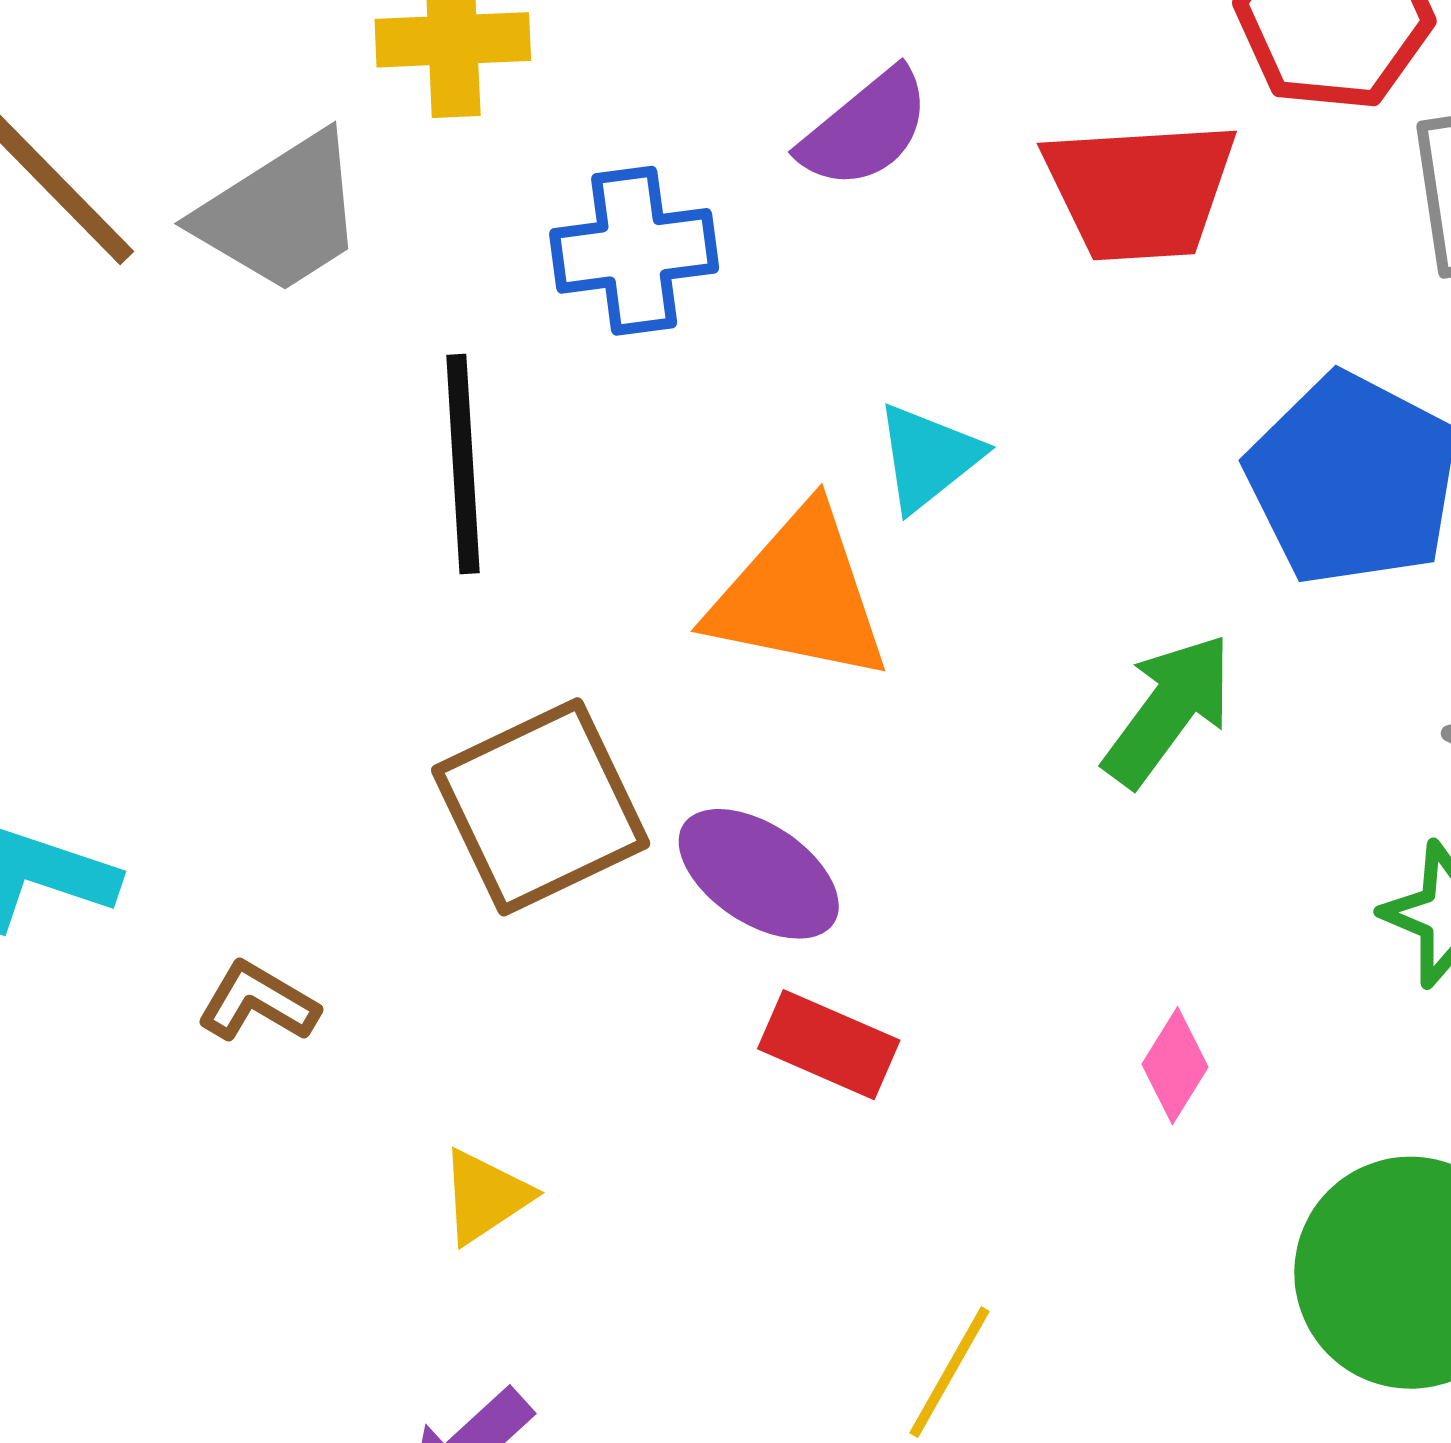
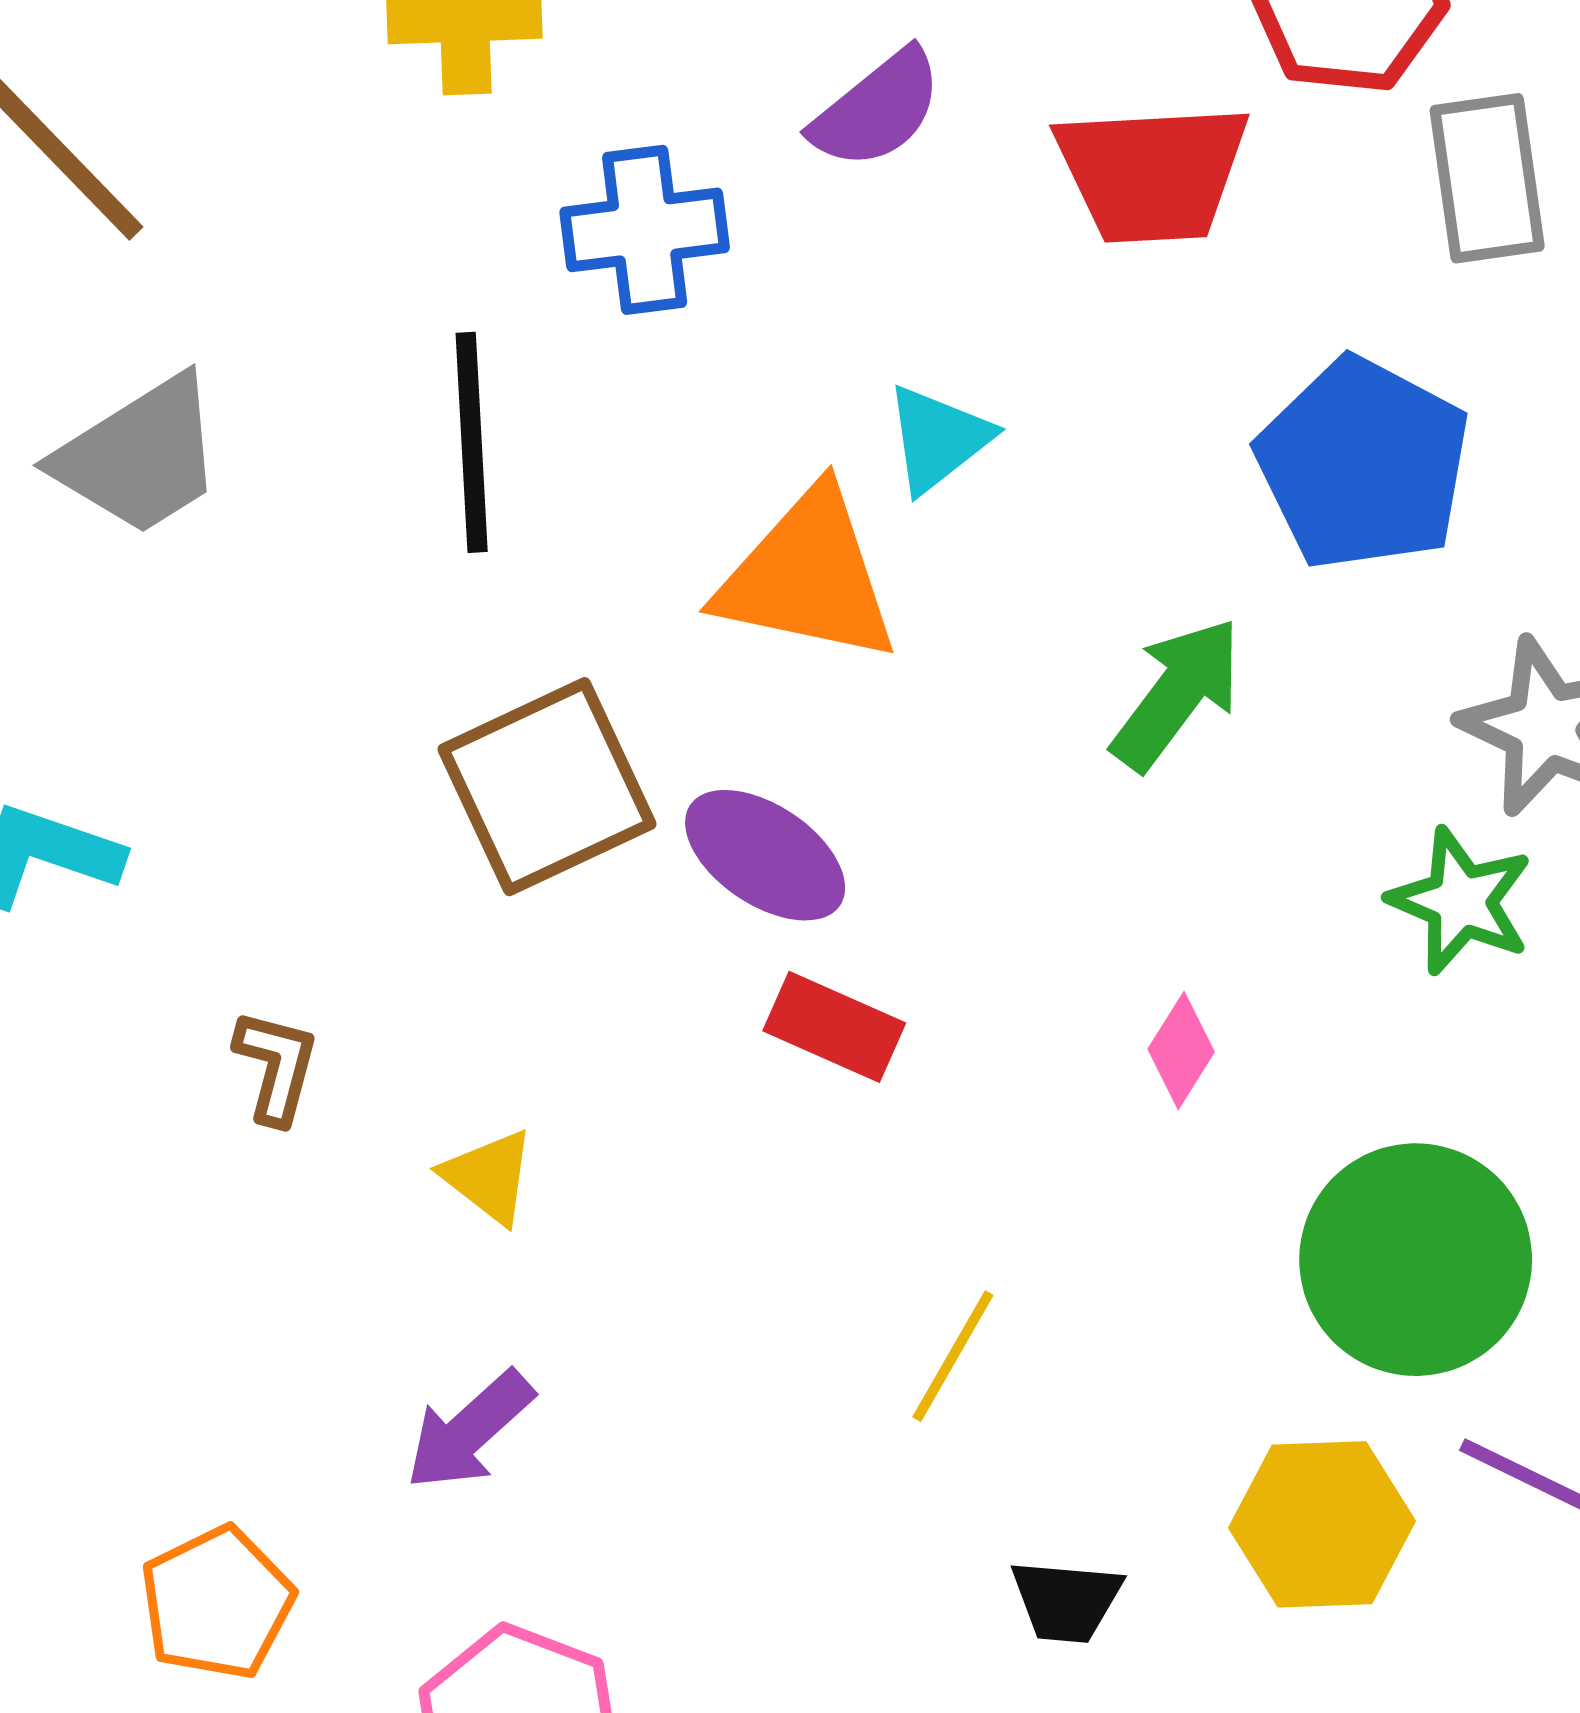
gray trapezoid: (281, 214) -> (140, 456), moved
brown L-shape: (258, 1002) -> (276, 1067), moved, turned 74
yellow triangle: (485, 1196) -> (489, 1177), turned -49

